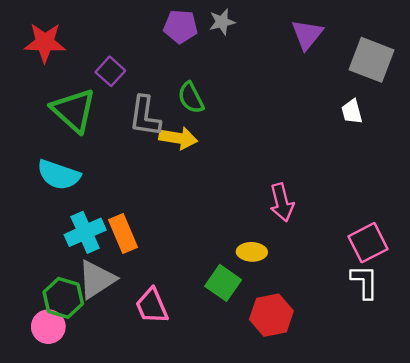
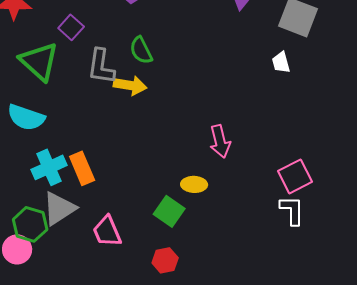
red hexagon: (271, 315) -> (165, 260), moved, size x0.7

